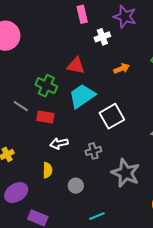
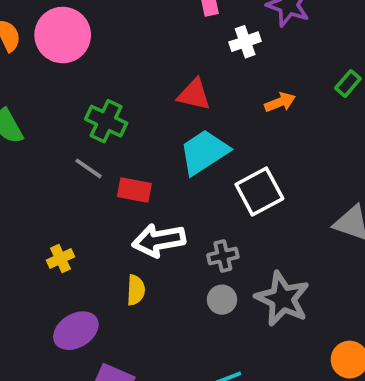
green cross: (46, 86) -> (106, 121), moved
white arrow: (59, 143) -> (159, 240), size x1.5
gray circle: (76, 186) -> (222, 300), moved

